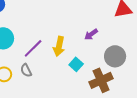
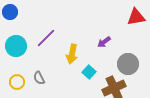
purple line: (33, 48) -> (46, 38), moved

